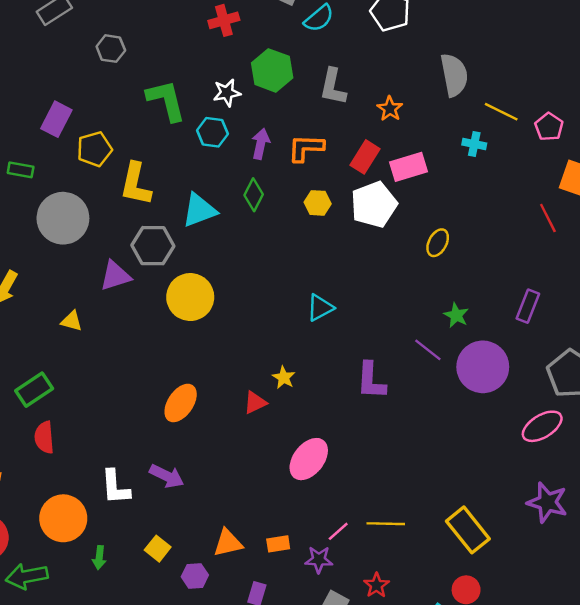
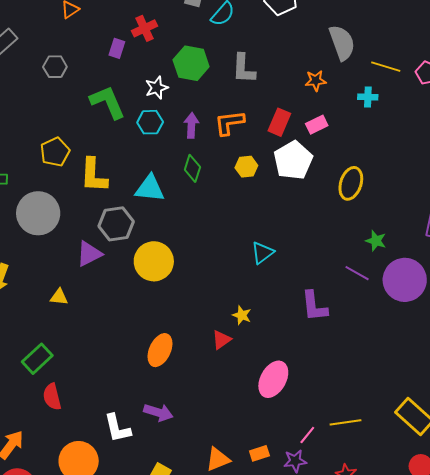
orange star: (390, 109) -> (316, 81), moved, turned -30
purple rectangle: (56, 119) -> (117, 48), moved, size x0.7
pink rectangle: (409, 167) -> (317, 125), size x0.7
cyan triangle: (199, 210) -> (150, 188), turned 36
yellow ellipse: (438, 243) -> (351, 183), size x1.4

